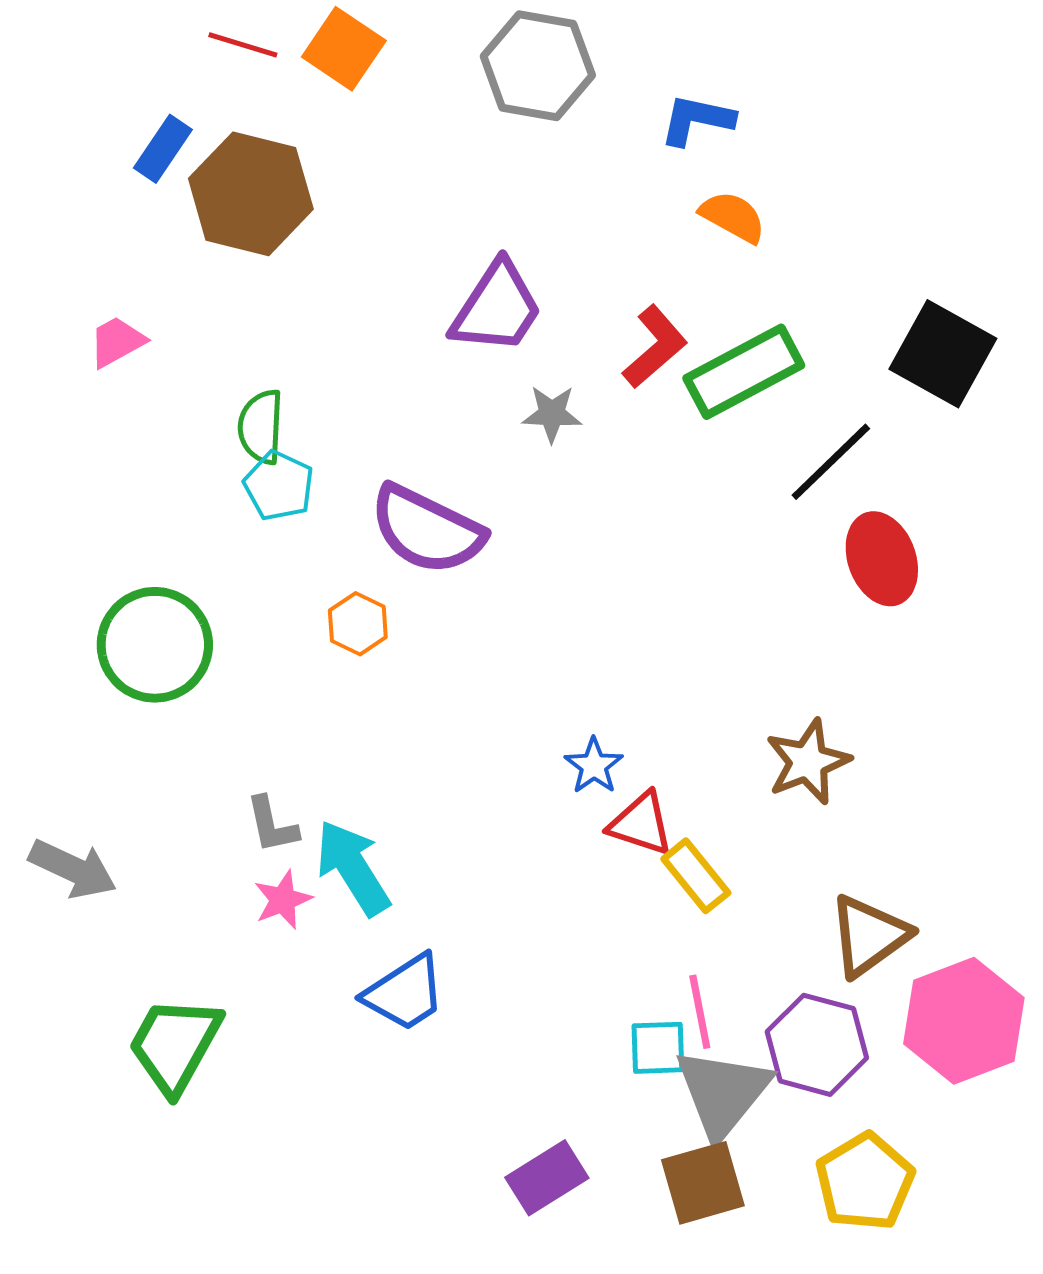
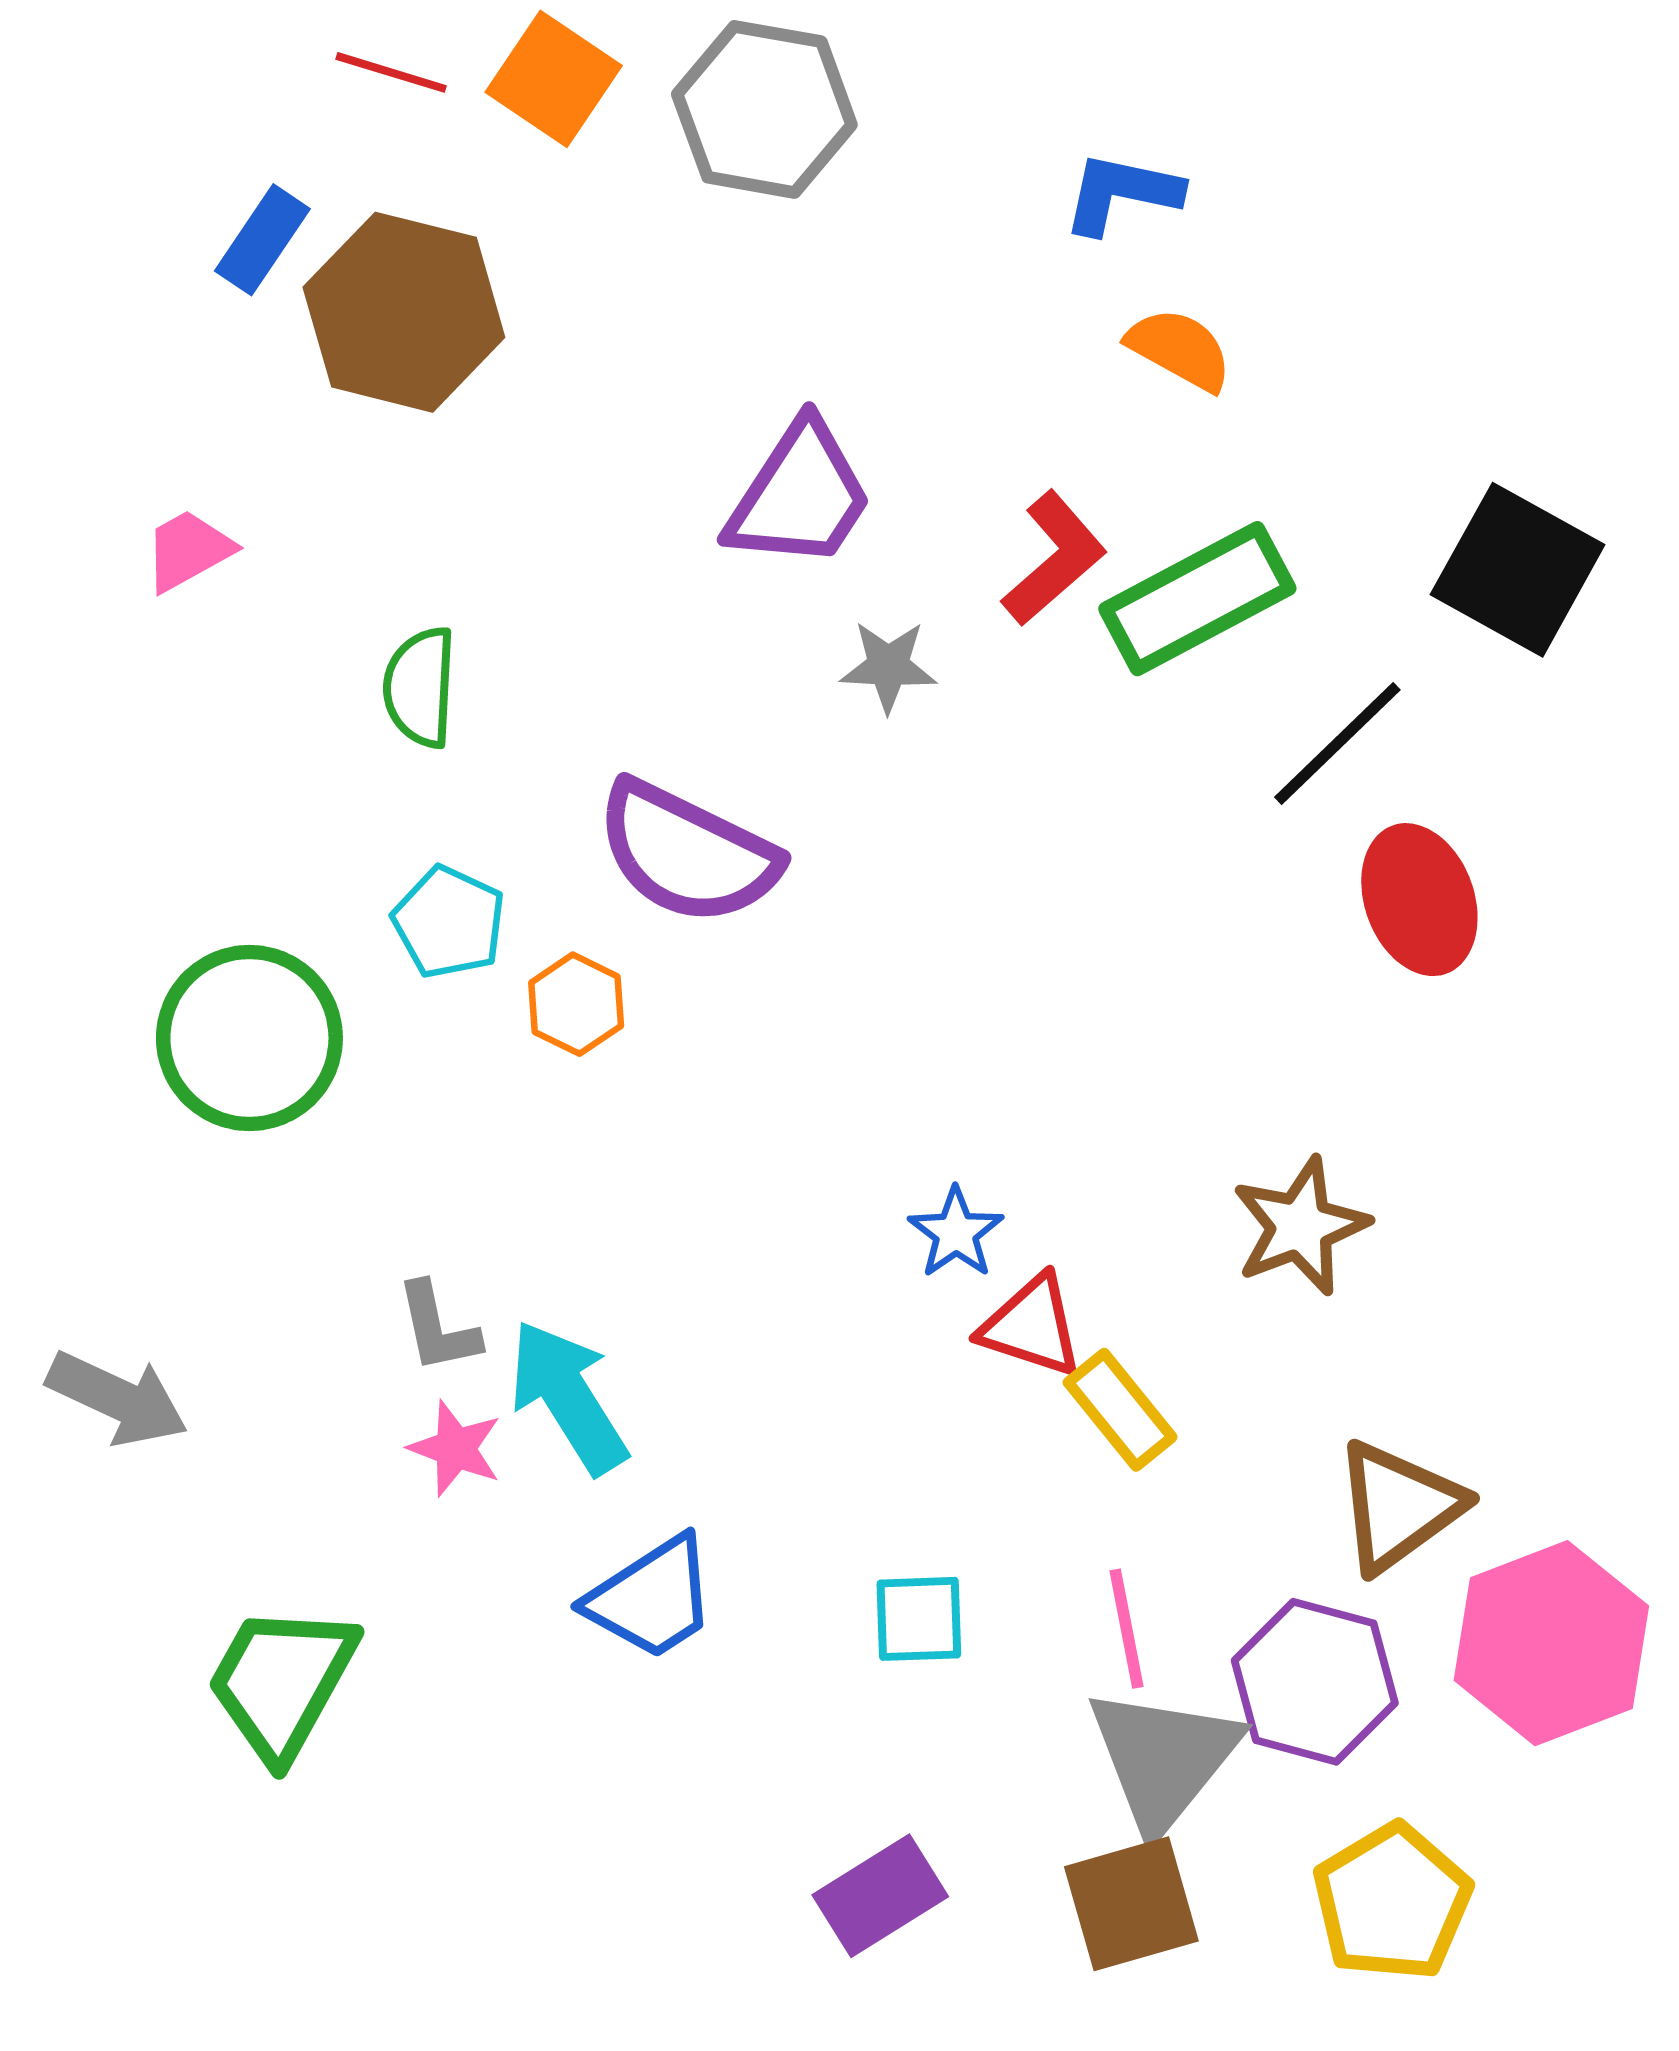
gray hexagon: (538, 66) -> (764, 109), moved
cyan pentagon: (279, 486) -> (449, 922), moved
pink star: (283, 900) -> (455, 1448), turned -30
cyan square: (658, 1048) -> (919, 1619), moved

